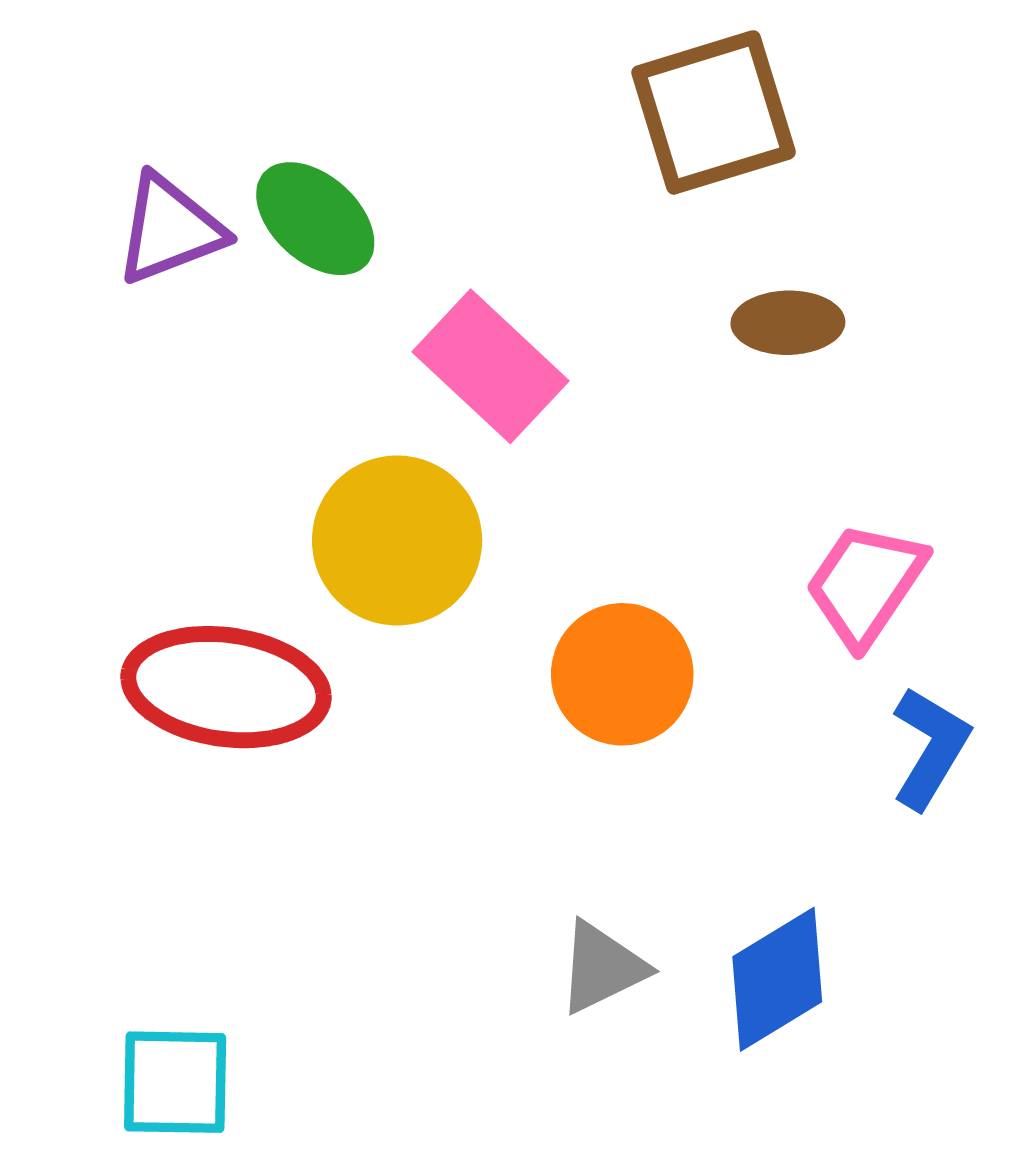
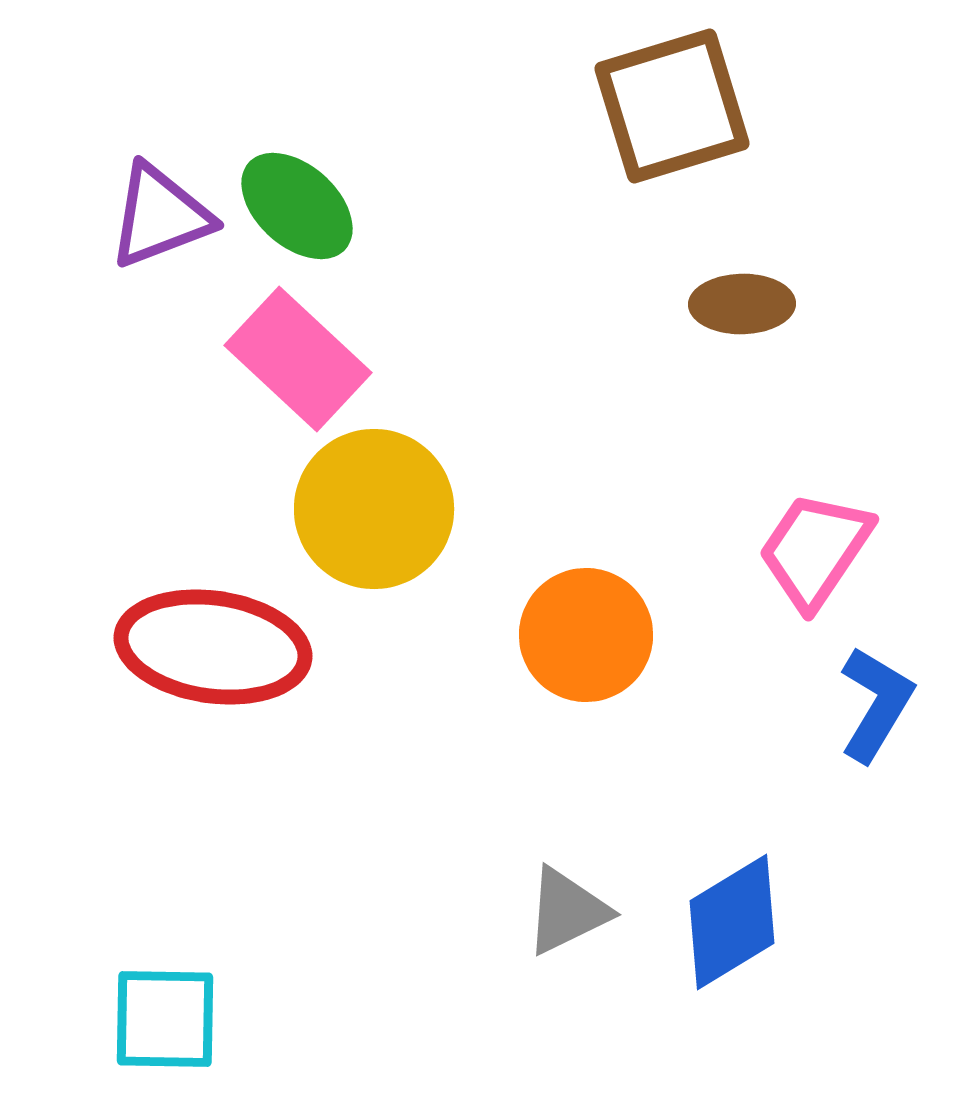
pink rectangle: (491, 366) -> (298, 359), moved

